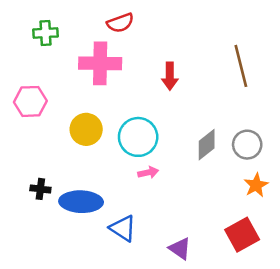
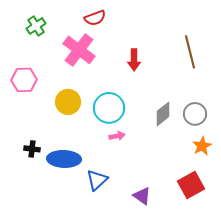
green cross: (46, 33) -> (36, 26), turned -30
pink cross: (100, 63) -> (79, 50), turned 36
blue triangle: (123, 228) -> (97, 180), turned 45

